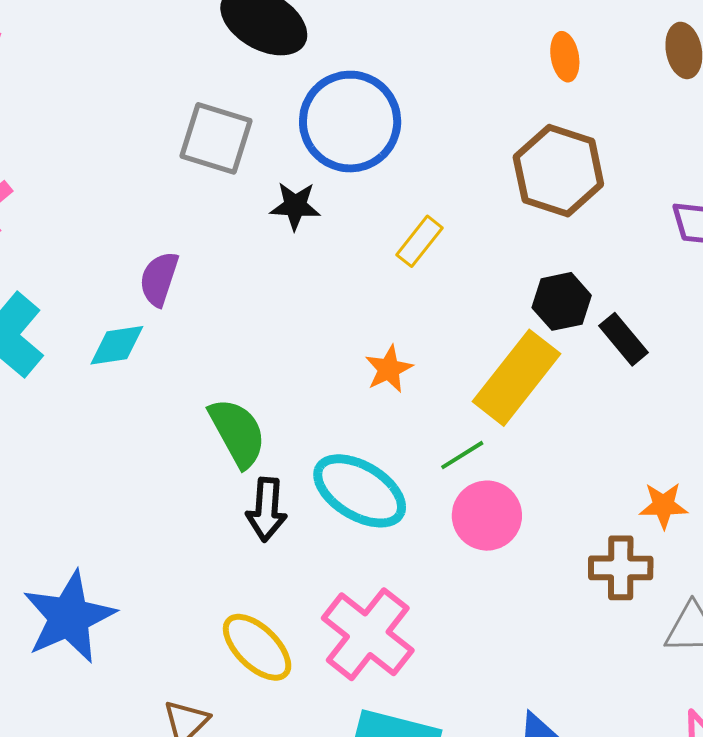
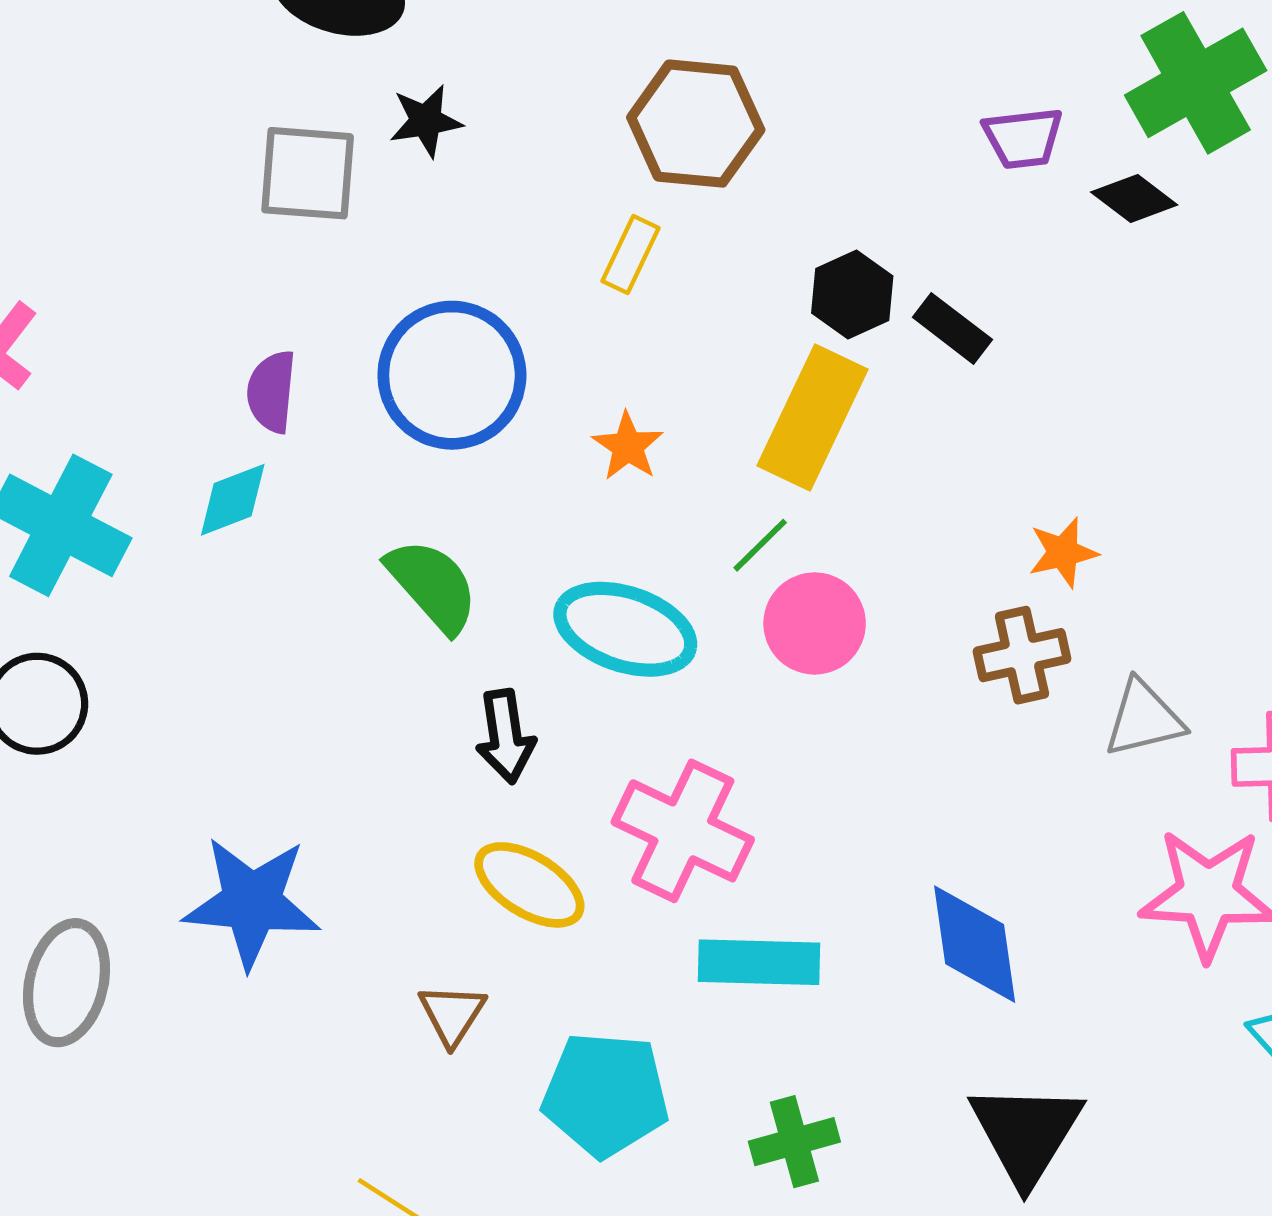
blue circle: (350, 122) -> (452, 375), moved
brown hexagon: (558, 171) -> (696, 124), moved
black star: (295, 206) -> (426, 121), moved
black arrow: (267, 510) -> (505, 736), moved
blue star: (69, 617) -> (252, 902), turned -30

